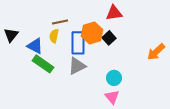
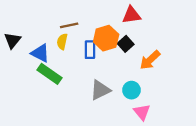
blue rectangle: (78, 43) -> (90, 50), size x0.7
orange arrow: (156, 52) -> (150, 60), moved
gray triangle: (77, 66) -> (100, 90), moved
pink triangle: (112, 97) -> (142, 112), moved

